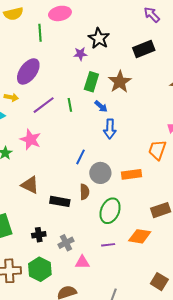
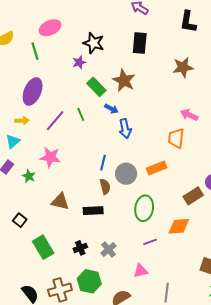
black rectangle: (144, 49) -> (140, 43), turned -50
green rectangle: (91, 82) -> (96, 87), turned -48
brown semicircle: (84, 192) -> (105, 187), moved
pink triangle: (82, 262) -> (141, 271), moved

